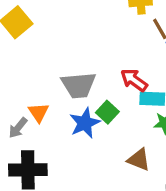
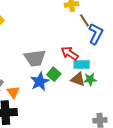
orange triangle: (39, 112) -> (13, 92), moved
brown triangle: (139, 160) -> (78, 79), moved

